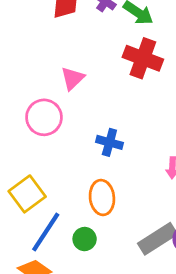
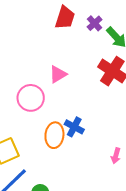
orange ellipse: (102, 197) -> (54, 135), moved

